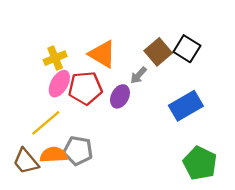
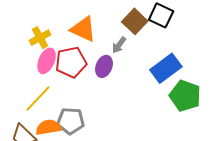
green pentagon: (200, 163) -> (185, 96), moved

